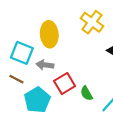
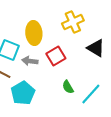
yellow cross: (92, 22) -> (73, 22), turned 30
red square: (65, 84) -> (56, 56), moved

